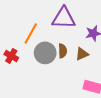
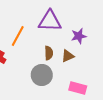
gray circle: (45, 53) -> (42, 75), moved

